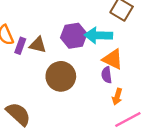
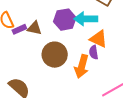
purple rectangle: (20, 46) -> (19, 29), turned 48
orange arrow: (117, 97) -> (82, 66), moved, size x1.6

